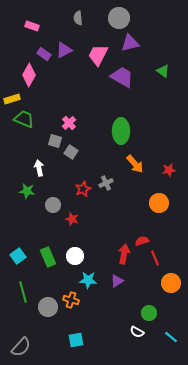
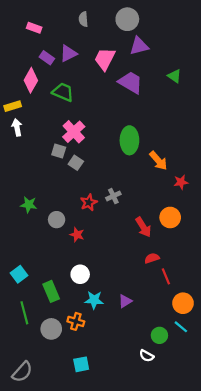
green trapezoid: (24, 119) -> (63, 92), moved
pink cross: (69, 123) -> (74, 132), size x1.5
orange arrow: (135, 164) -> (158, 161), moved
white arrow: (39, 168) -> (17, 127), moved
red arrow: (124, 254) -> (143, 227), moved, turned 138
green rectangle: (48, 257) -> (51, 291), moved
cyan line: (171, 337) -> (181, 327), moved

